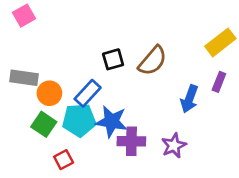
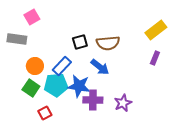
pink square: (24, 16) -> (32, 17), moved
brown semicircle: (153, 61) -> (108, 43), turned 45
gray rectangle: (24, 78) -> (17, 39), moved
blue arrow: (189, 99) -> (100, 67), moved, turned -72

